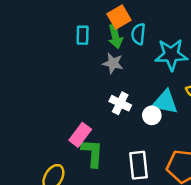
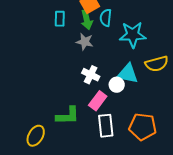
pink rectangle: (80, 135) -> (98, 101), moved
green L-shape: (92, 153) -> (68, 116), turned 85

